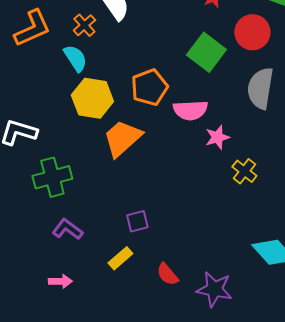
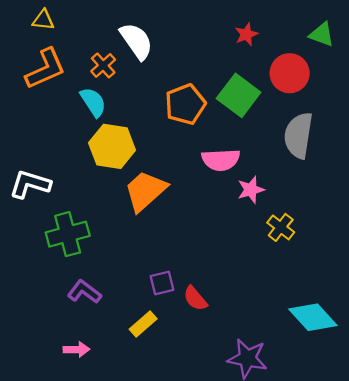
orange pentagon: (149, 87) -> (185, 104), moved
red semicircle: (167, 274) -> (195, 298), moved

